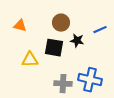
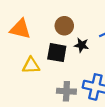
orange triangle: (20, 26) -> (20, 29), size x1.5

